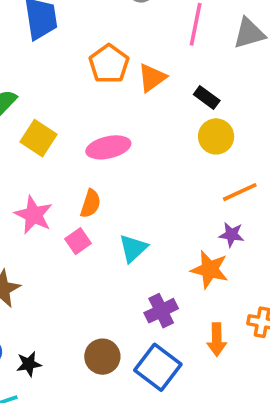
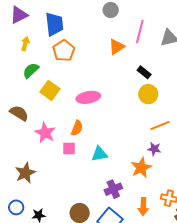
orange pentagon: (109, 64) -> (64, 51), moved
orange triangle: (152, 78) -> (117, 47), moved
pink square: (78, 241) -> (69, 148), turned 32
cyan triangle: (133, 248) -> (99, 154), turned 30
orange star: (210, 269) -> (141, 168), turned 30

